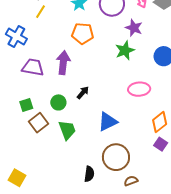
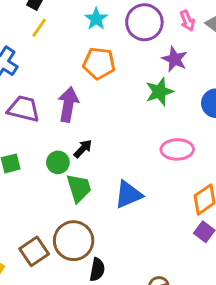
black arrow: (83, 93) -> (83, 149), moved
brown square: (38, 123) -> (34, 251), moved
green trapezoid: (67, 130) -> (79, 188), moved
brown circle: (116, 157) -> (74, 241), moved

